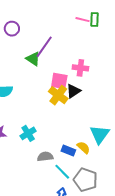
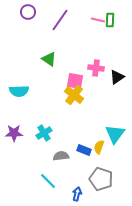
purple circle: (12, 29) -> (28, 12), moved
purple line: (44, 47) -> (60, 20), moved
black triangle: (73, 91) -> (117, 77), moved
yellow semicircle: (83, 147) -> (99, 147), turned -112
cyan line: (62, 172) -> (48, 181), moved

